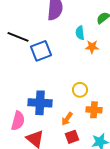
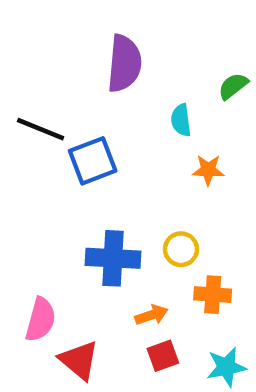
orange star: (92, 47) -> (208, 170), moved
blue cross: (40, 103) -> (113, 258), moved
orange arrow: (67, 119) -> (152, 315), turned -144

